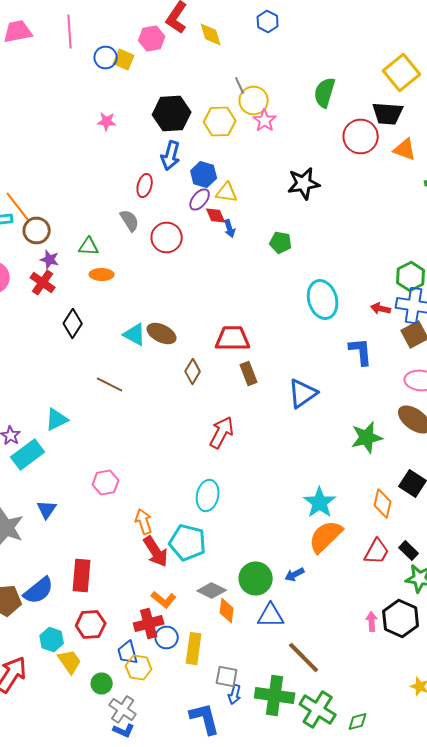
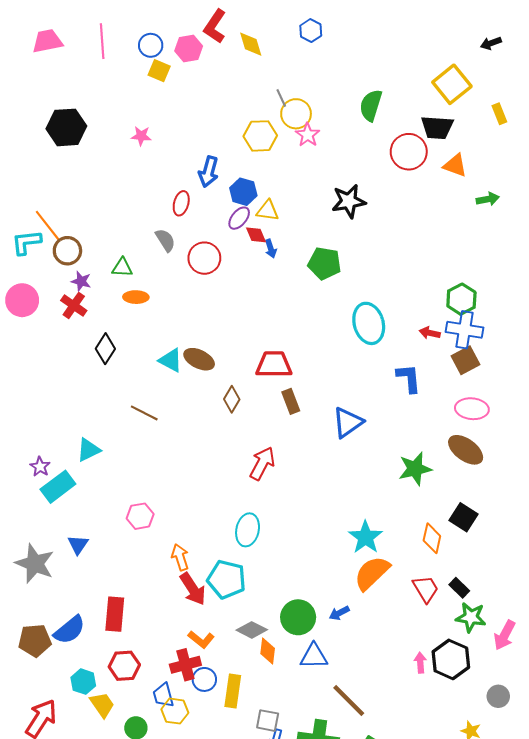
blue circle: (106, 58) -> (151, 45), moved
black hexagon: (172, 114) -> (66, 127), moved
green pentagon: (281, 242) -> (324, 263), size x1.4
red trapezoid: (377, 552) -> (426, 589), turned -60

